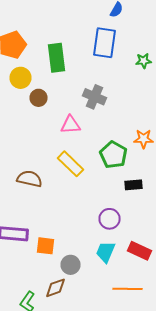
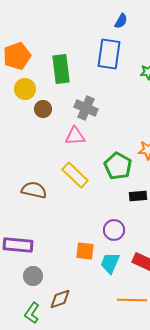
gray cross: (94, 97) -> (86, 108), moved
orange square: (46, 246) -> (85, 251), moved
gray circle: (70, 265) -> (33, 276), moved

